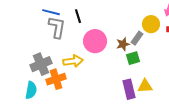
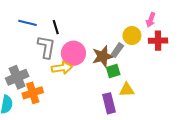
gray L-shape: (57, 27) -> (46, 47), moved
brown star: (123, 44) -> (103, 56), size x1.5
yellow arrow: (73, 61) -> (62, 68), moved
yellow triangle: (145, 86) -> (127, 90), moved

